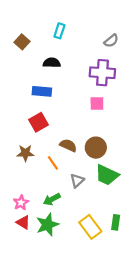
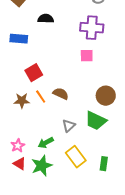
blue rectangle: (42, 91) -> (19, 39), moved
brown circle: (96, 148) -> (106, 96), moved
orange line: (53, 163) -> (41, 97), moved
yellow rectangle: (90, 227) -> (76, 157), moved

